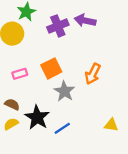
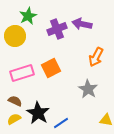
pink rectangle: (20, 74) -> (22, 73), size x1.6
orange arrow: (93, 74) -> (96, 57), moved
gray star: (64, 91) -> (88, 89), moved

